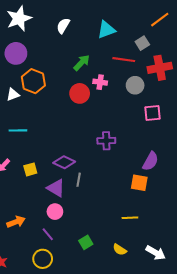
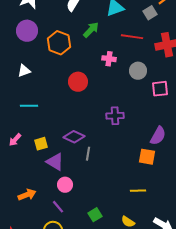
gray square: (142, 43) -> (150, 13), moved
green arrow: (82, 63) -> (91, 30), moved
orange hexagon: (33, 81) -> (59, 43), moved
gray circle: (135, 85) -> (138, 71), moved
red circle: (80, 93) -> (78, 82), moved
purple triangle: (56, 188) -> (55, 162), moved

